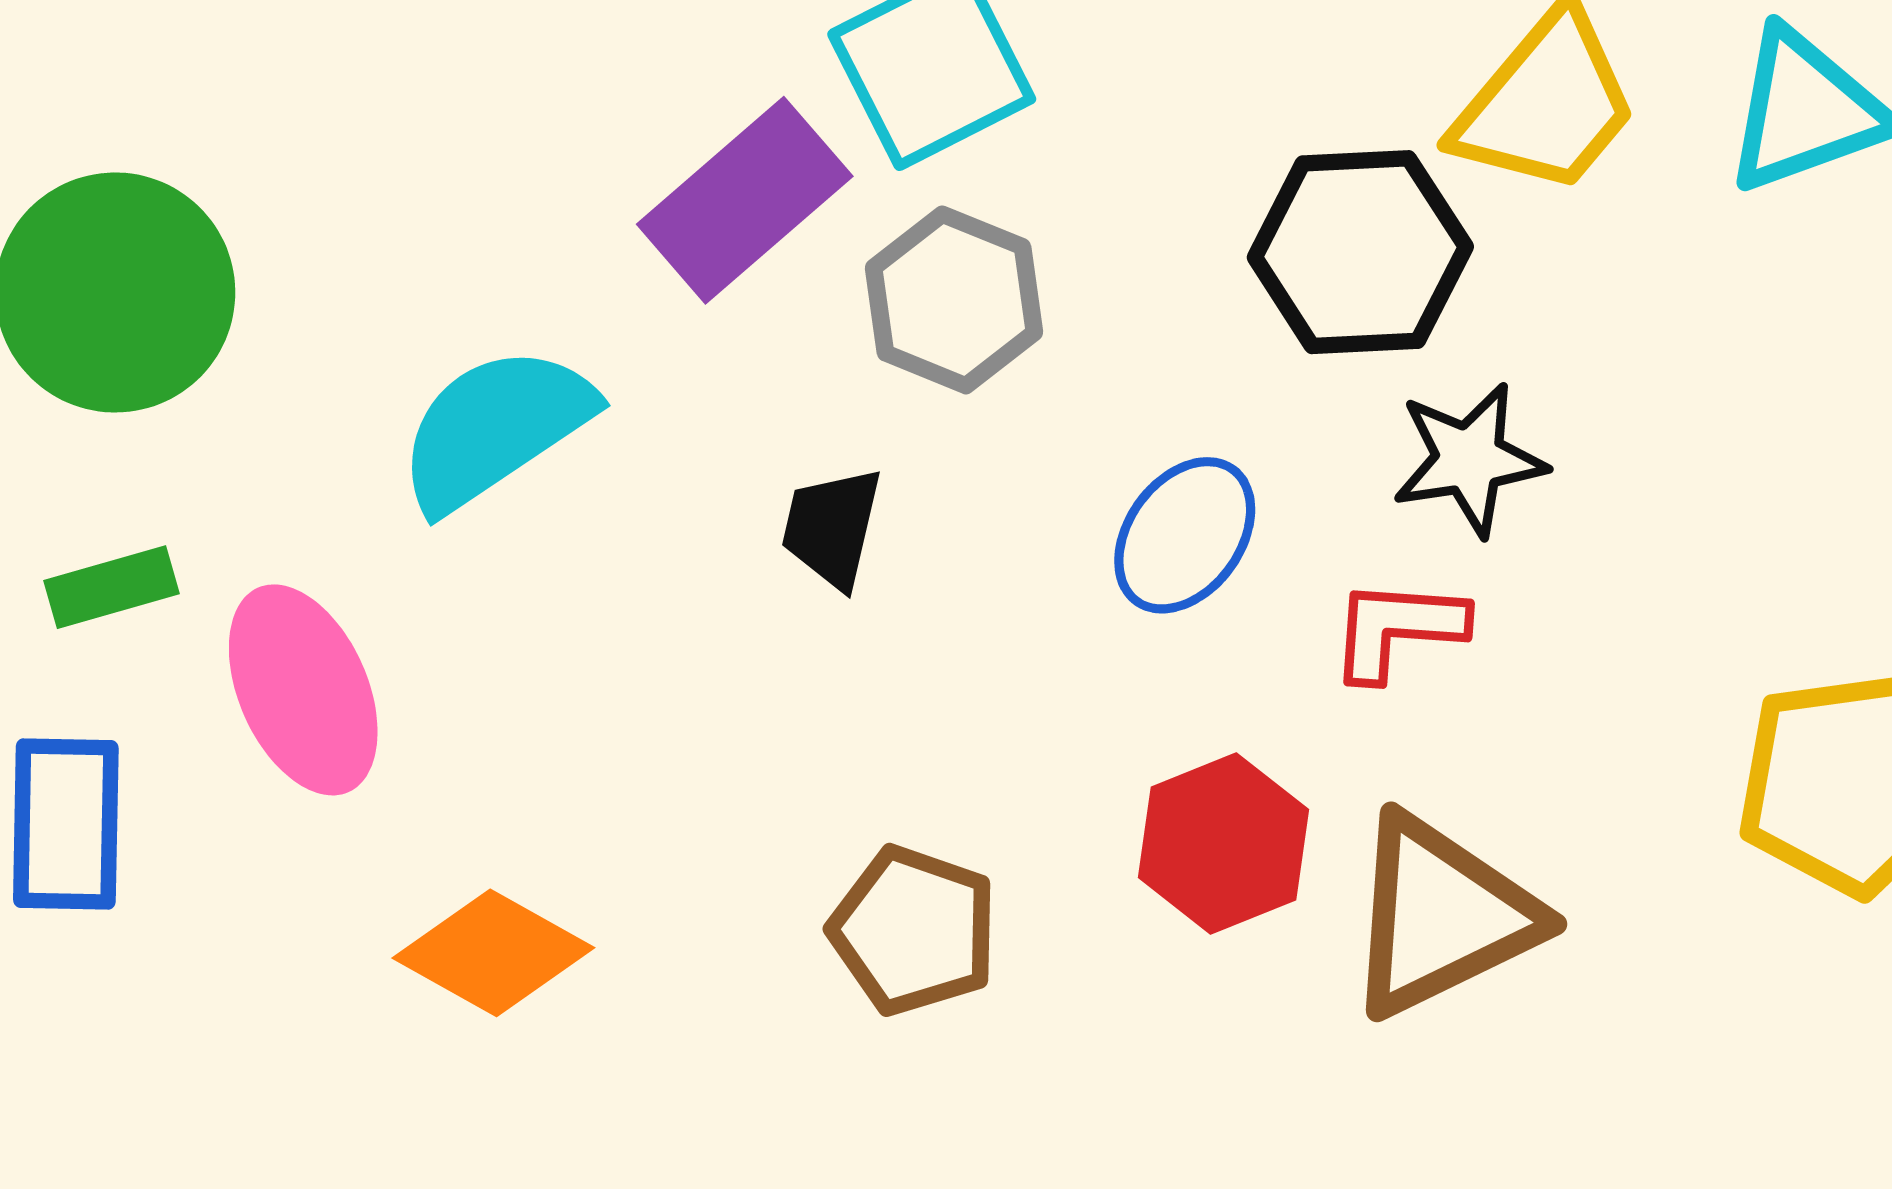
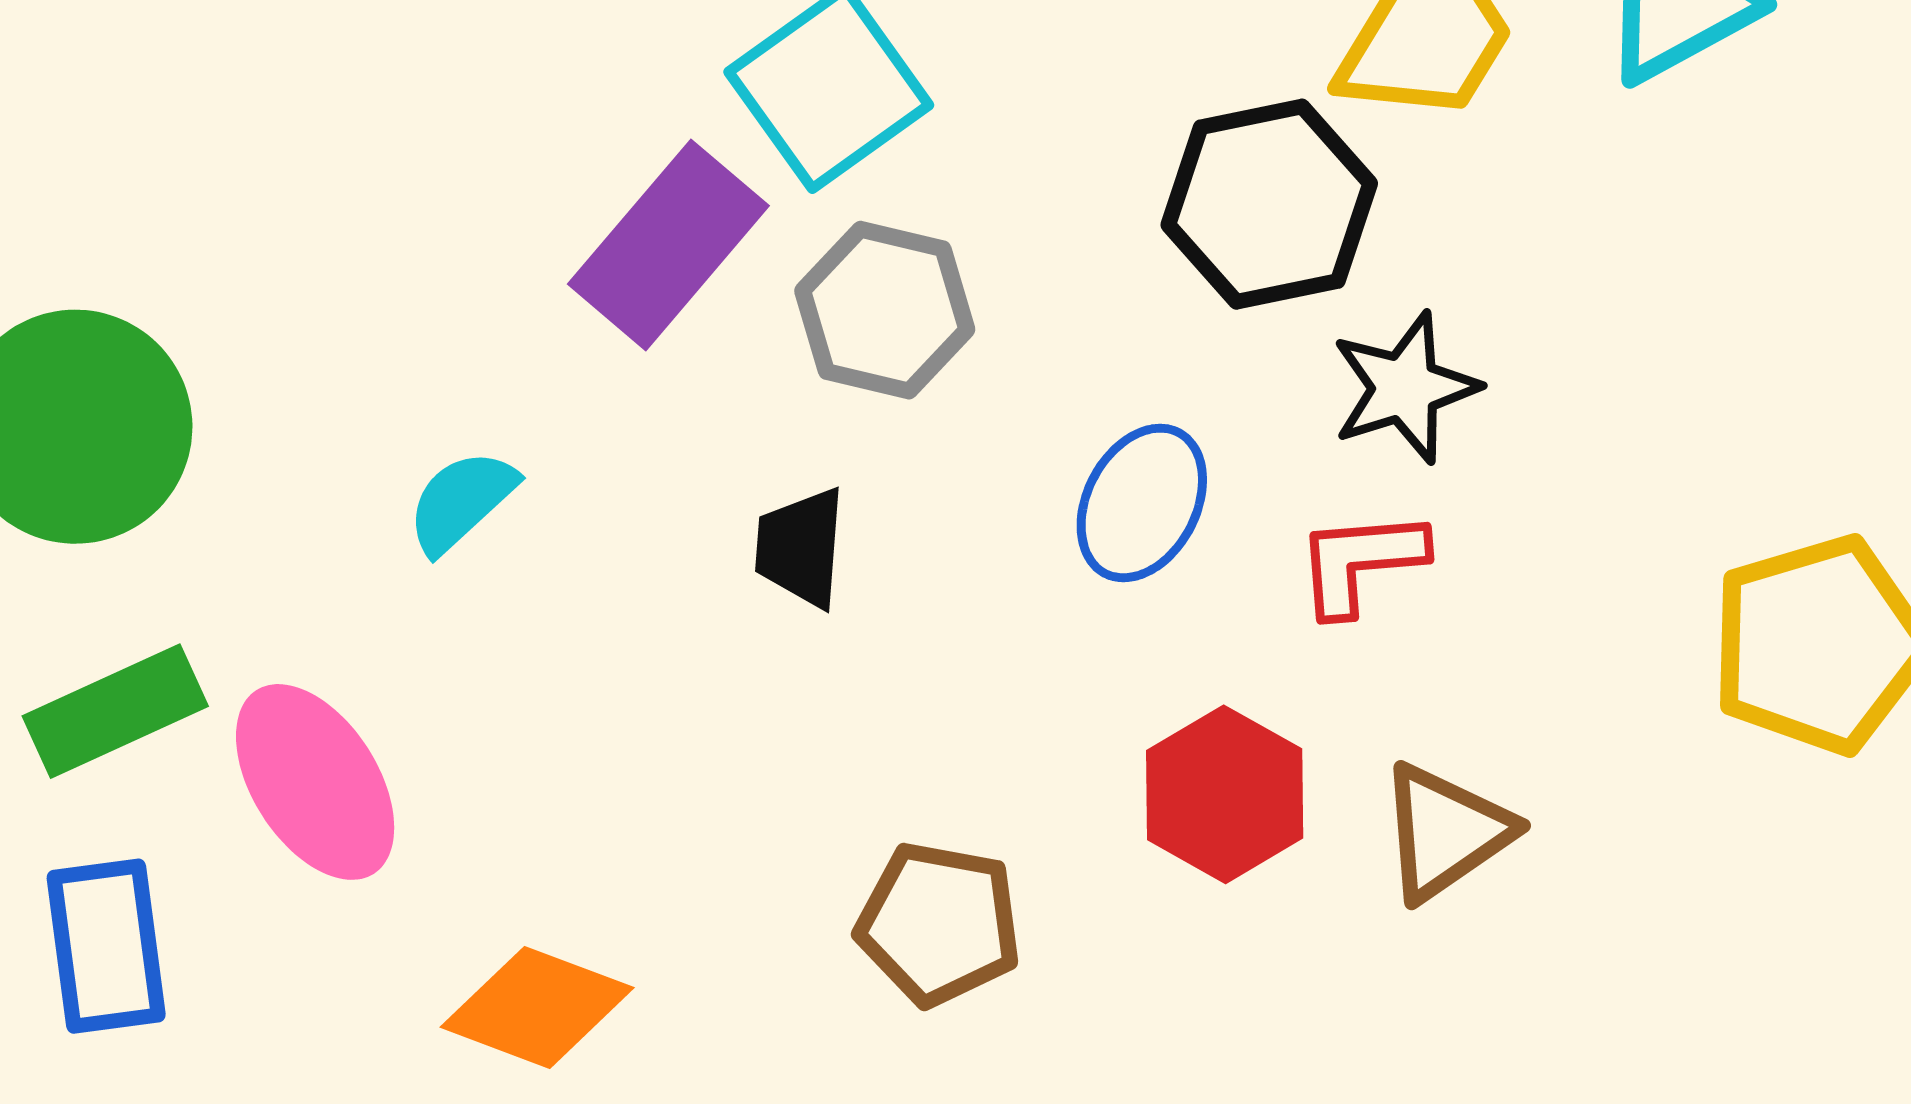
cyan semicircle: (495, 428) -> (461, 501), size x0.6
green rectangle: (112, 587) -> (115, 711), size x1.4
brown triangle: (1441, 916) -> (1445, 832), size x0.7

